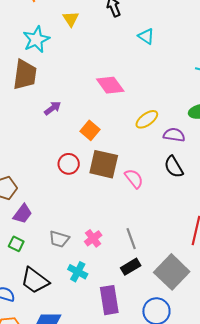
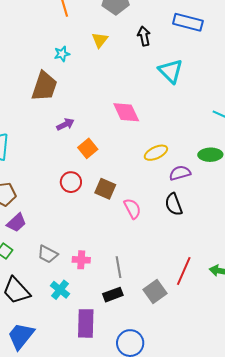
cyan triangle: (146, 36) -> (171, 71), size x1.5
cyan star: (36, 39) -> (62, 54), size x0.6
orange square: (90, 130) -> (88, 148), moved
purple semicircle: (174, 135) -> (180, 173), turned -35
brown square: (104, 164) -> (105, 189), size x0.7
pink cross: (93, 238) -> (81, 260), turned 30
gray square: (172, 272) -> (155, 291), moved, size x0.7

